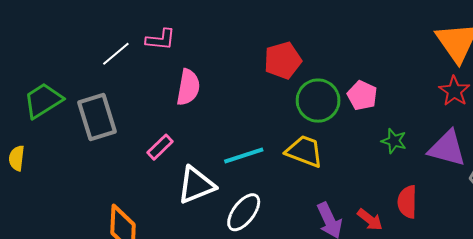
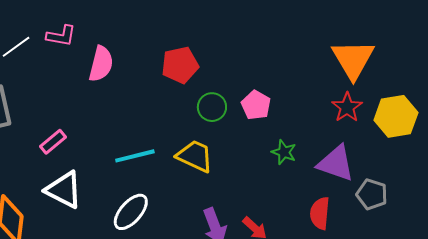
pink semicircle: (188, 87) -> (101, 64), moved
green circle: (318, 101) -> (212, 107), size x0.7
white triangle: (196, 185) -> (64, 190), moved, turned 45
red semicircle: (407, 202) -> (320, 213), moved

